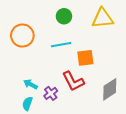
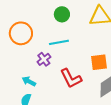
orange square: (85, 58) -> (99, 62), moved
purple cross: (51, 93) -> (44, 59), moved

